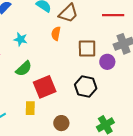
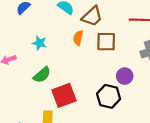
brown square: (87, 49) -> (106, 42), moved
purple circle: (107, 62) -> (125, 76), moved

